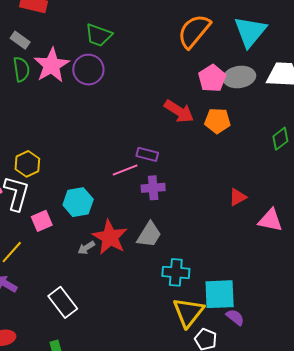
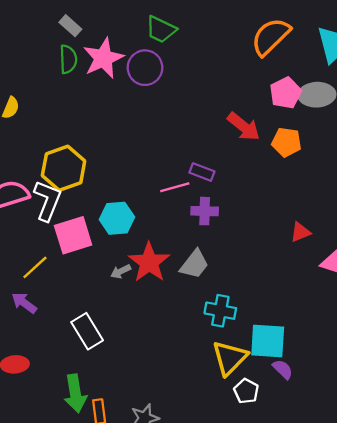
yellow hexagon: (27, 164) -> (64, 168), size x1.5
pink square: (42, 221) -> (73, 235), size x1.6

